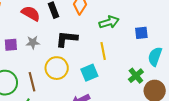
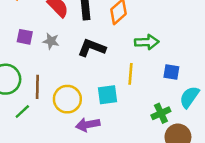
blue square: (141, 33) -> (171, 72), moved
yellow circle: (57, 68) -> (67, 99), moved

